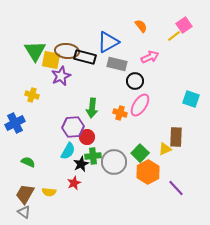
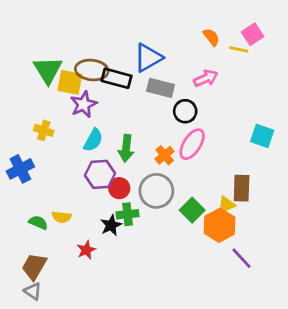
orange semicircle: (141, 26) -> (211, 37), moved
yellow line: (174, 36) -> (239, 49), turned 48
orange cross: (120, 113) -> (165, 155), turned 32
cyan semicircle: (68, 151) -> (93, 140), moved
gray circle: (114, 162) -> (156, 191), moved
orange hexagon: (148, 172) -> (220, 225), moved
red star: (74, 183) -> (86, 250), moved
yellow semicircle: (49, 192) -> (62, 217), moved

